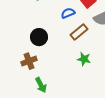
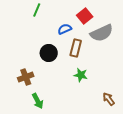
brown rectangle: (79, 32) -> (76, 48), turned -36
black circle: (39, 37) -> (49, 53), moved

